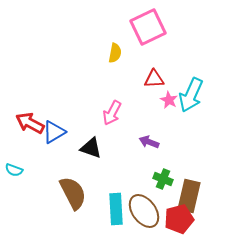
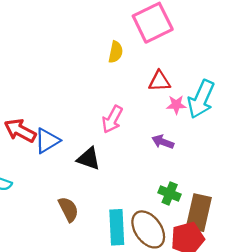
pink star: (169, 100) -> (176, 105), turned -30
purple arrow: (149, 142) -> (163, 142), moved
brown semicircle: (73, 193) -> (68, 209), size x0.7

